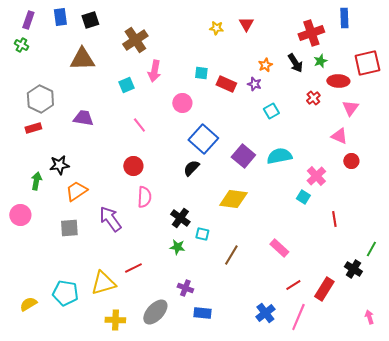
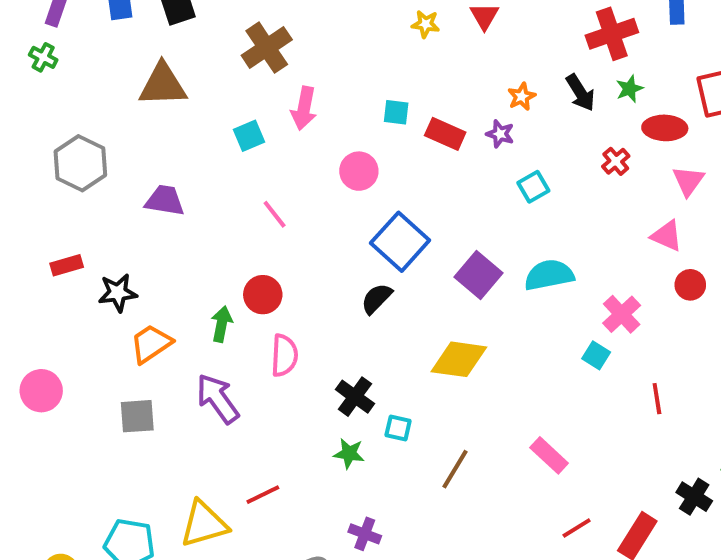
red rectangle: (33, 128) -> (67, 265), moved
green arrow: (36, 181) -> (222, 324), moved

